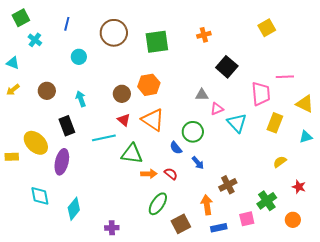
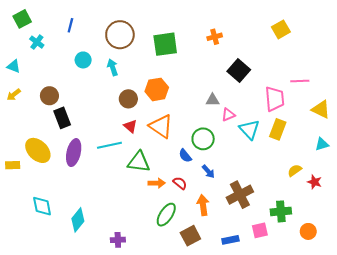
cyan arrow: (81, 99) -> (113, 67), moved
yellow rectangle: (275, 123) -> (278, 129), moved
black rectangle: (67, 126) -> (62, 118), moved
purple ellipse: (62, 162) -> (74, 153), moved
brown cross: (228, 185) -> (240, 195), size x1.4
red star: (299, 187) -> (315, 182), moved
green cross: (267, 201) -> (281, 211), turned 30
orange arrow: (207, 205) -> (203, 205), moved

